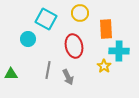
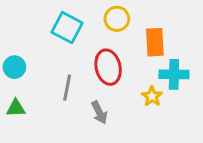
cyan circle: (28, 39) -> (14, 67), moved
gray line: (48, 70) -> (67, 88), moved

